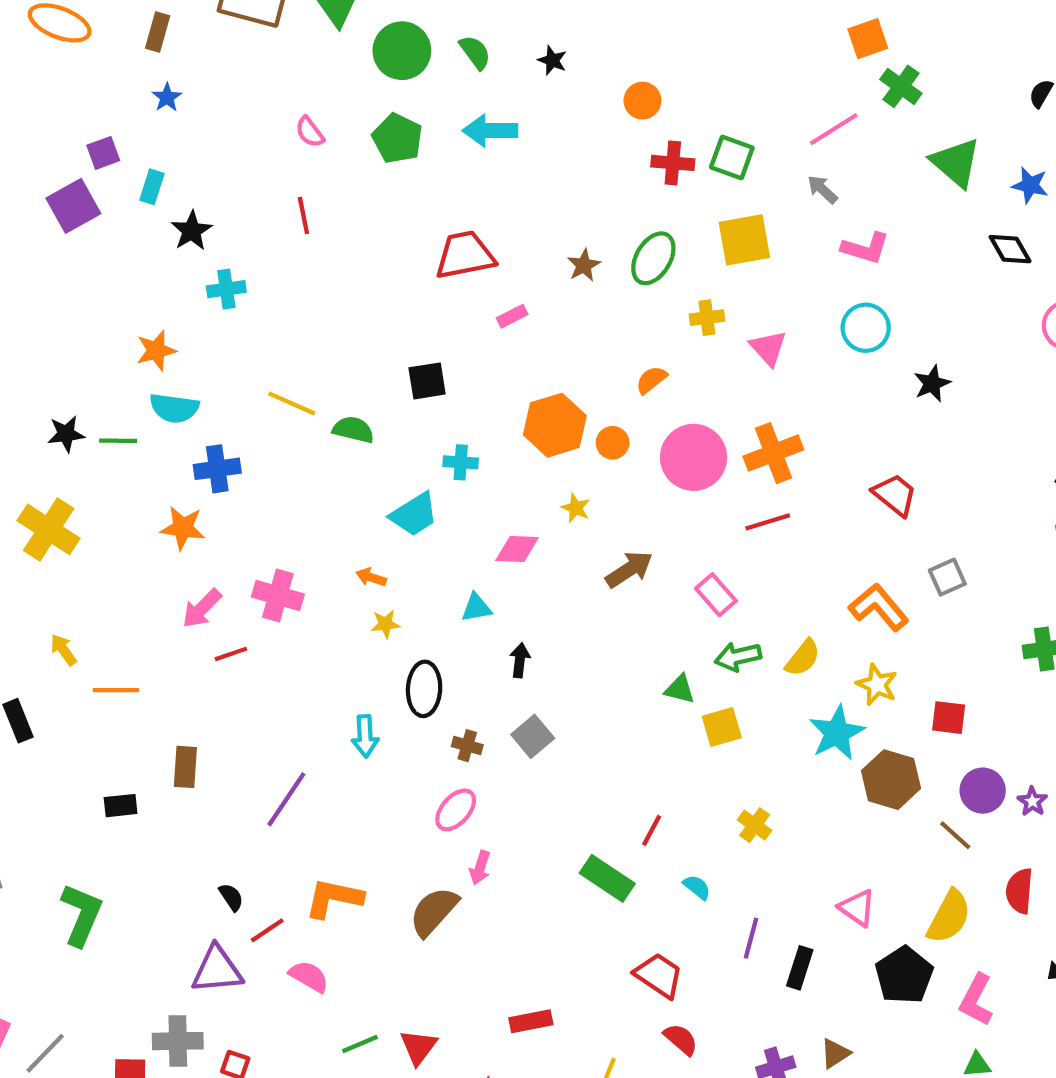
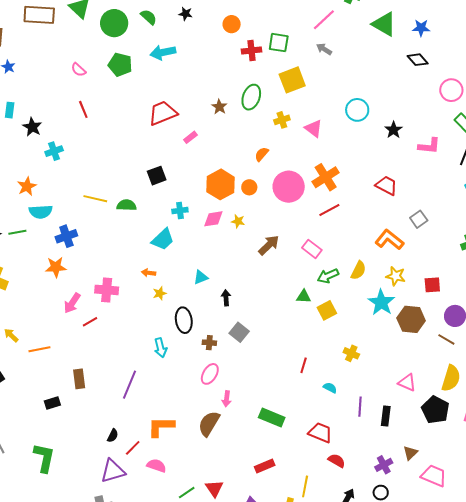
pink L-shape: (866, 248) -> (429, 146), moved
pink diamond: (517, 549) -> (213, 219), moved
green rectangle: (607, 878) -> (272, 417), moved
black semicircle: (231, 897) -> (113, 436), turned 72

